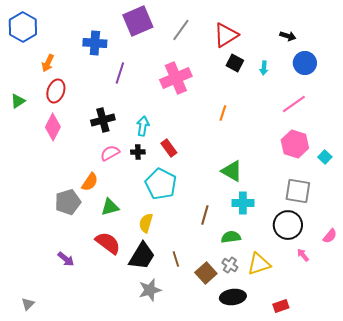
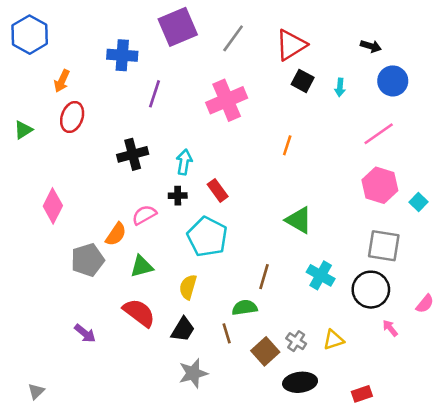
pink diamond: (53, 127) -> (53, 206), moved
pink semicircle: (110, 153) -> (144, 215), moved
cyan cross: (243, 203) -> (321, 275), moved, turned 30
green semicircle: (231, 237) -> (245, 308), moved
black trapezoid: (142, 256) -> (183, 329), size x0.7
yellow triangle: (259, 264) -> (334, 340), size x0.7

